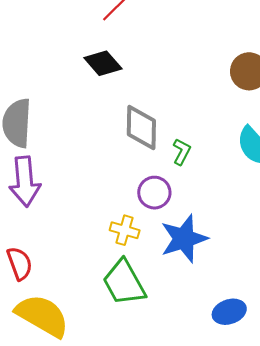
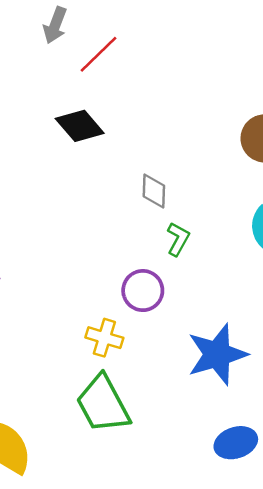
gray diamond: (141, 127) -> (154, 191), moved, size x0.6
blue star: (184, 239) -> (217, 354), moved

